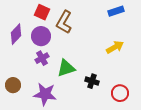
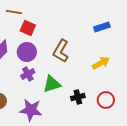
brown L-shape: (64, 22) -> (61, 51), moved
black cross: (92, 81) -> (78, 97), turned -32
red circle: (120, 93) -> (106, 100), moved

